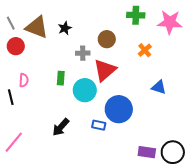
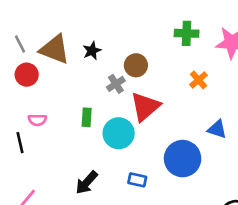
brown circle: (107, 39) -> (136, 65), moved
gray cross: (83, 53) -> (116, 84), turned -32
pink semicircle: (24, 80) -> (37, 120), turned 88
blue circle: (119, 109) -> (183, 159), moved

